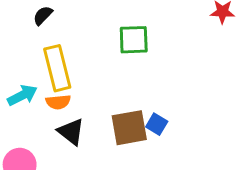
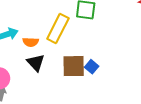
yellow rectangle: (57, 68) -> (58, 28), moved, turned 32

